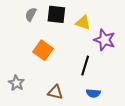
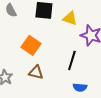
gray semicircle: (31, 14) -> (11, 10), moved, turned -56
brown triangle: (55, 92) -> (36, 72), moved

